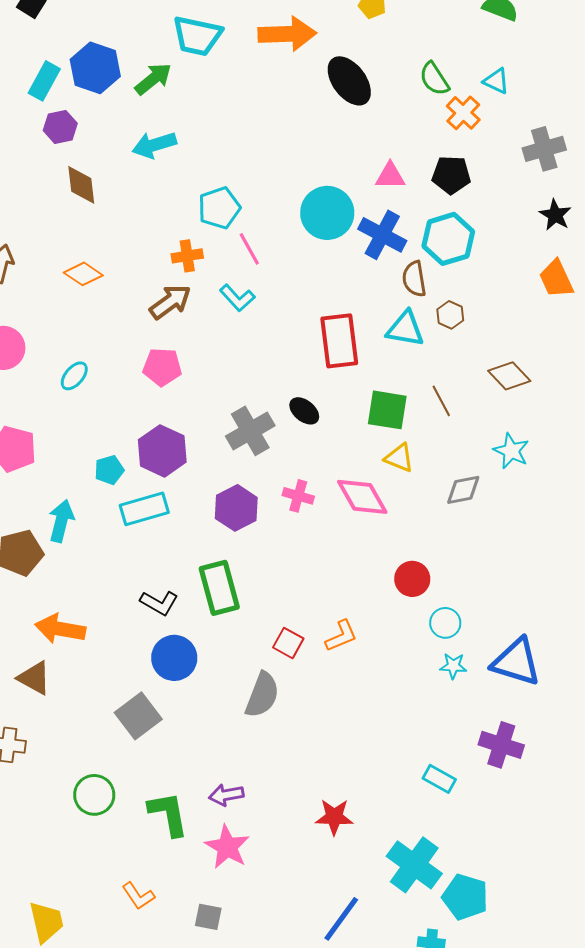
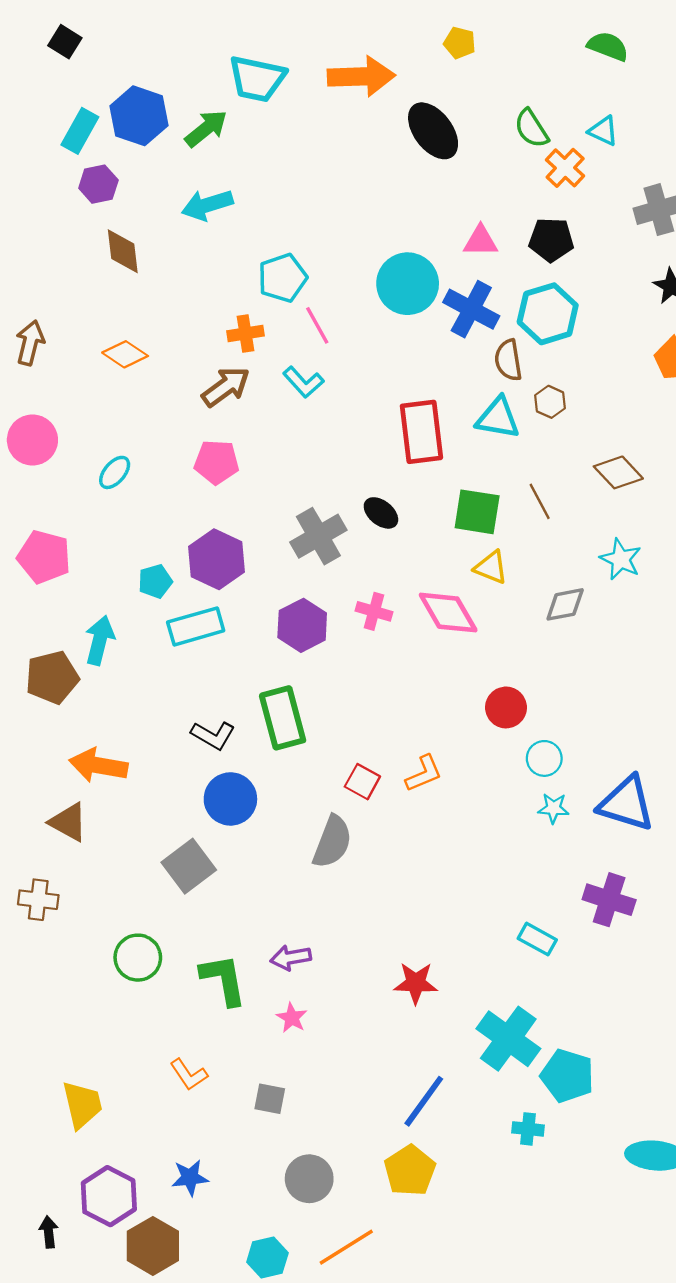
pink star: (227, 847) -> (292, 1018), size x0.6

